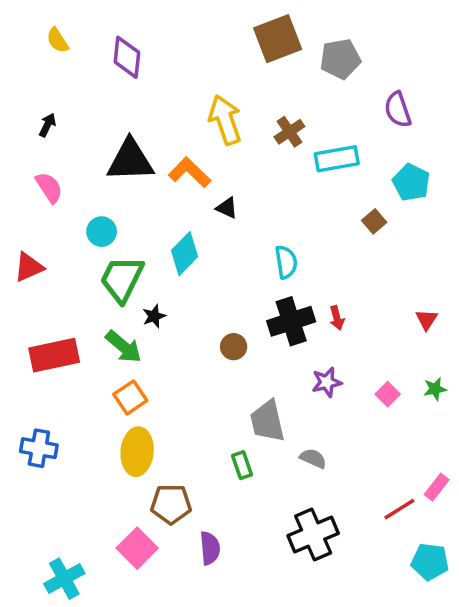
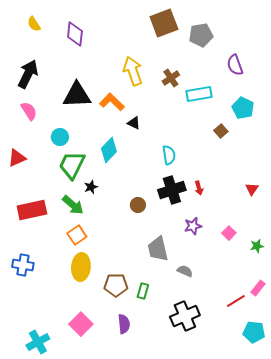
black arrow: (47, 125) -> (28, 74), size x2.0
green star: (435, 389) -> (257, 246), moved
green rectangle: (242, 465) -> (143, 291), moved, turned 35
brown pentagon: (171, 504) -> (116, 285), moved

